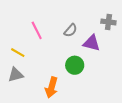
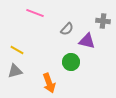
pink line: (37, 30) -> (35, 13), moved, turned -42
orange arrow: (52, 87) -> (49, 83), turned -36

